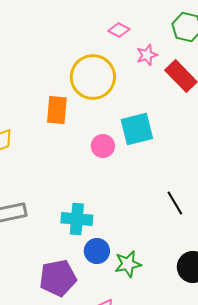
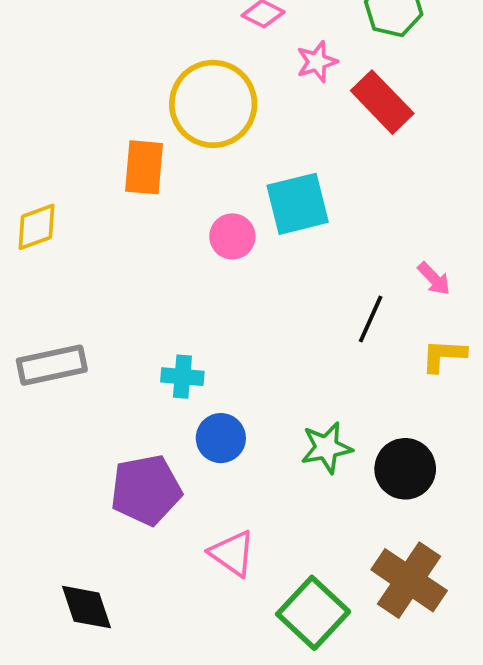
black line: (175, 203) -> (371, 319), moved, turned 55
cyan cross: (77, 219) -> (182, 377), size x0.7
green star: (128, 264) -> (326, 448), moved

